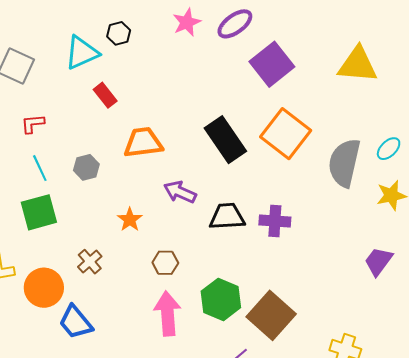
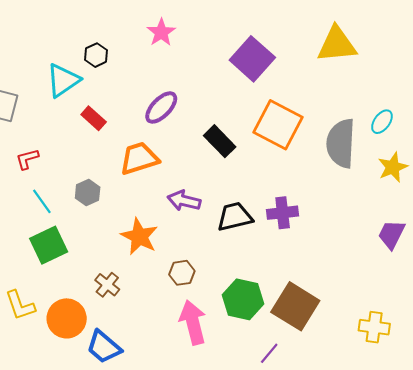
purple ellipse: (235, 24) -> (161, 108), moved
black rectangle: (225, 140) -> (220, 141), size x0.7
orange star: (130, 220) -> (139, 236), size x1.5

